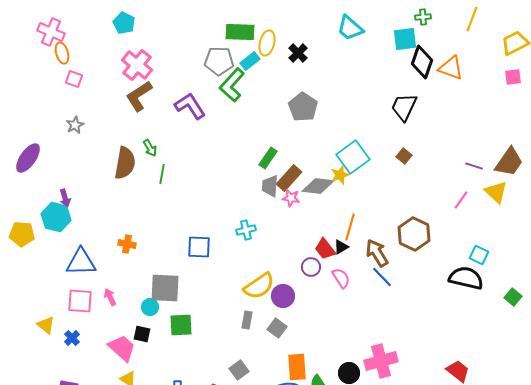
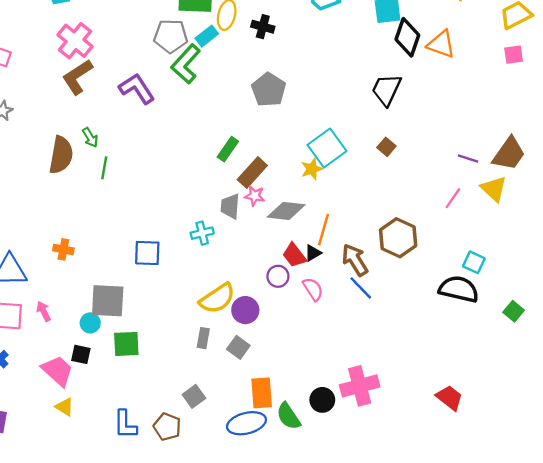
black cross: (298, 53) -> (263, 27), turned -30
gray trapezoid: (270, 186) -> (230, 206), moved
gray diamond: (318, 186) -> (286, 211), moved

